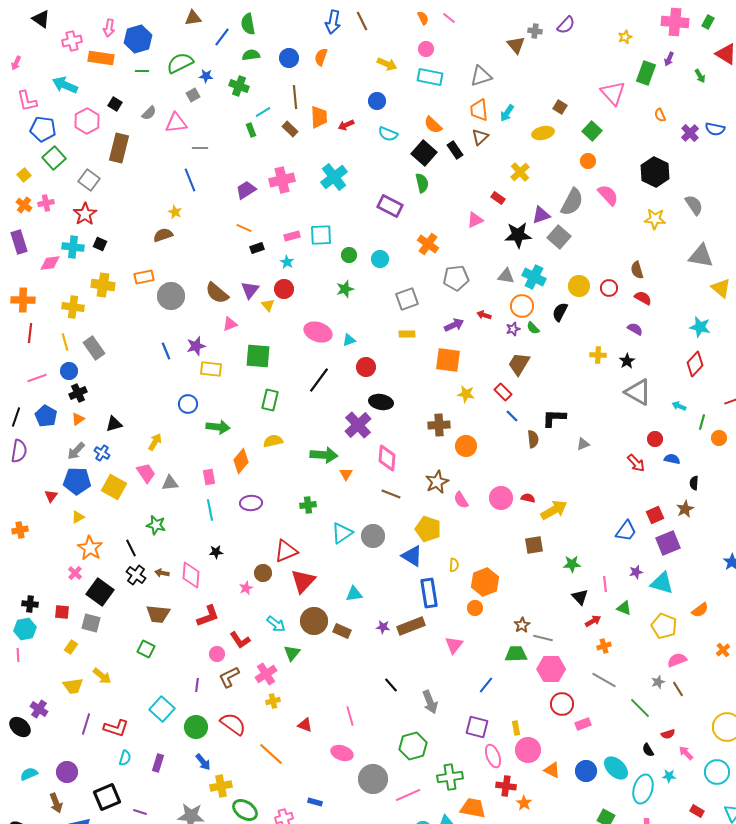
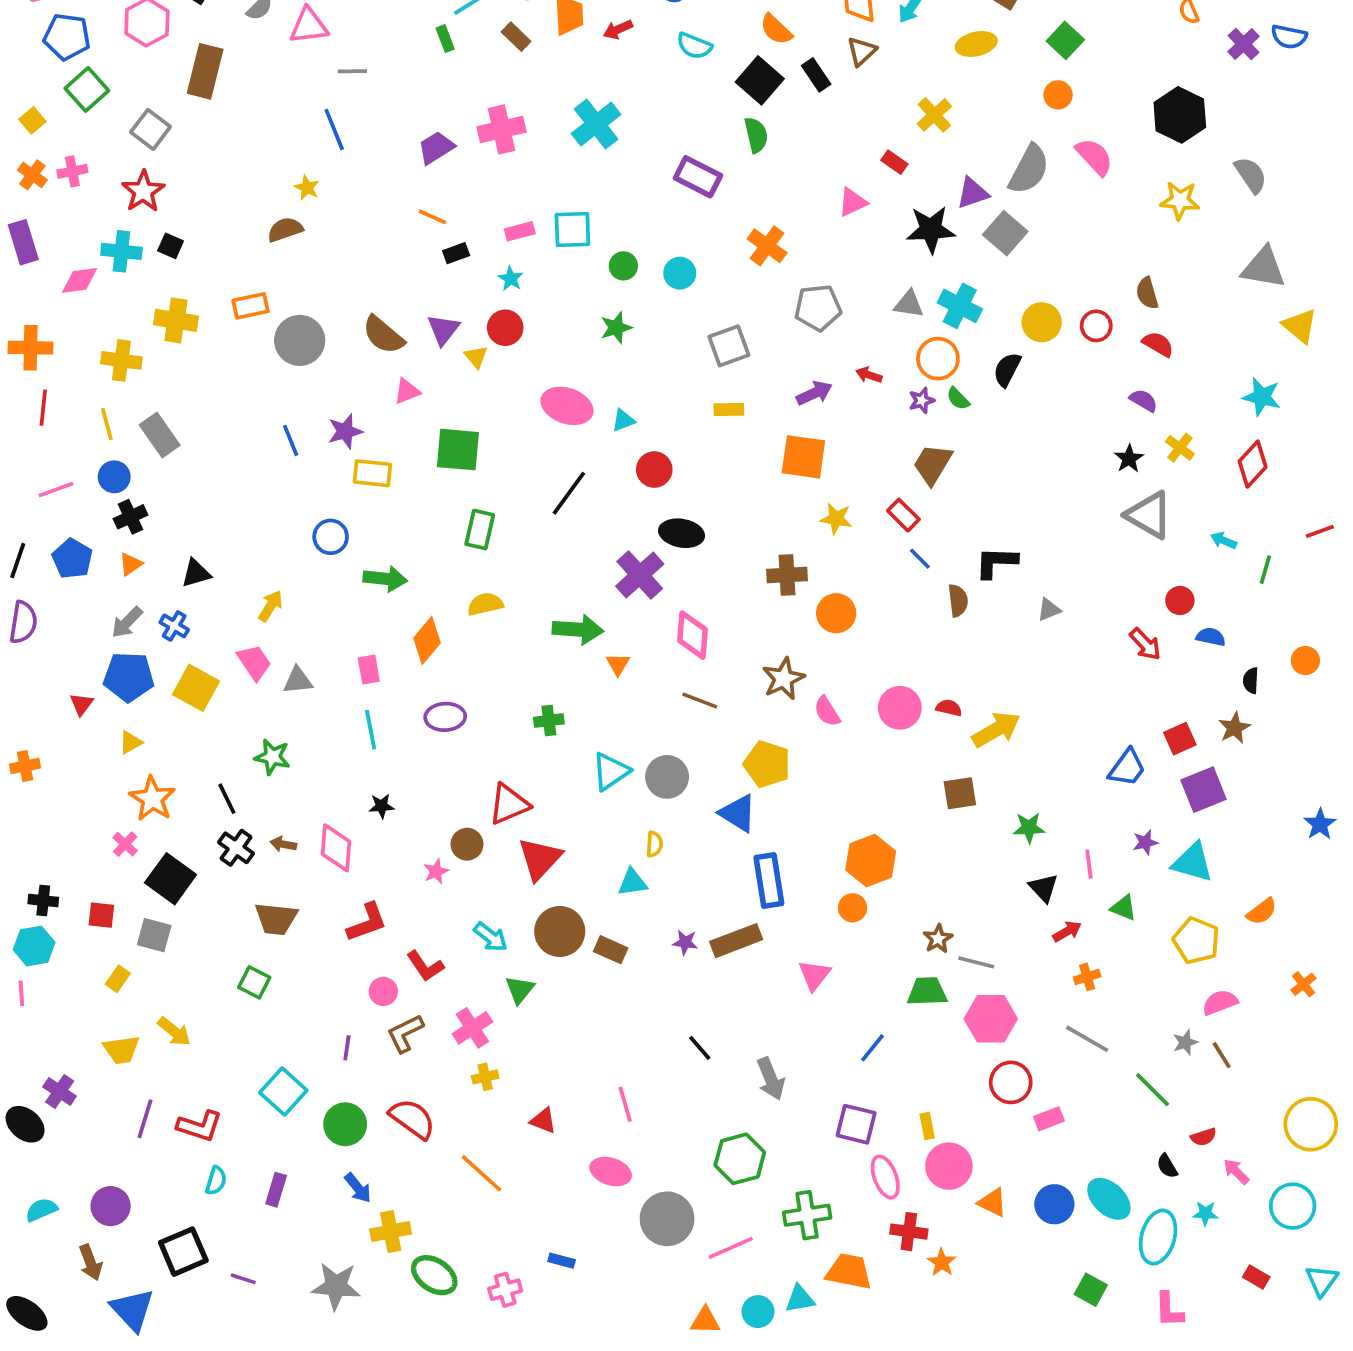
yellow cross: (598, 355) -> (1180, 448), moved, turned 35
orange circle: (719, 438) -> (1305, 660), moved
yellow semicircle: (454, 565) -> (654, 844), moved

